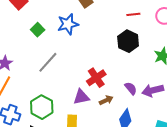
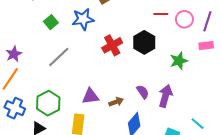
red line: (133, 14) -> (161, 14), moved
red cross: (96, 78) -> (112, 45), moved
purple arrow: (153, 90) -> (165, 96), turned 115

